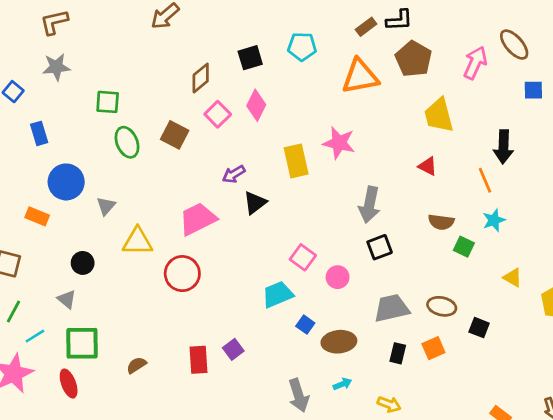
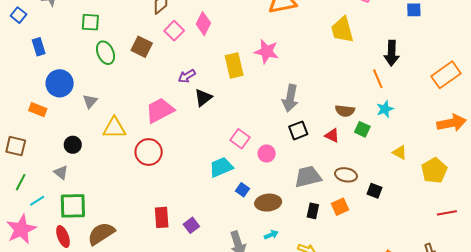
red triangle: (428, 166) -> (332, 135), moved
purple square: (233, 349) -> (191, 225), moved
brown semicircle: (136, 365) -> (101, 234), moved, size x1.8

